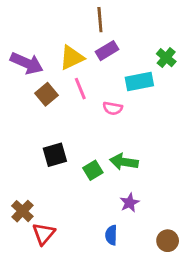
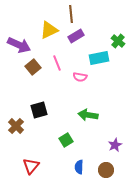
yellow triangle: (72, 58) -> (49, 30), moved
green square: (93, 170) -> (66, 140), moved
purple star: (130, 203) -> (115, 145), moved
brown cross: (22, 211) -> (16, 126), moved
brown circle: (168, 241) -> (106, 170), moved

